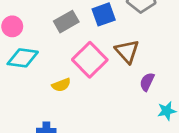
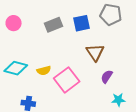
cyan diamond: (23, 58) -> (16, 68), moved
pink square: (90, 60) -> (67, 80), moved

